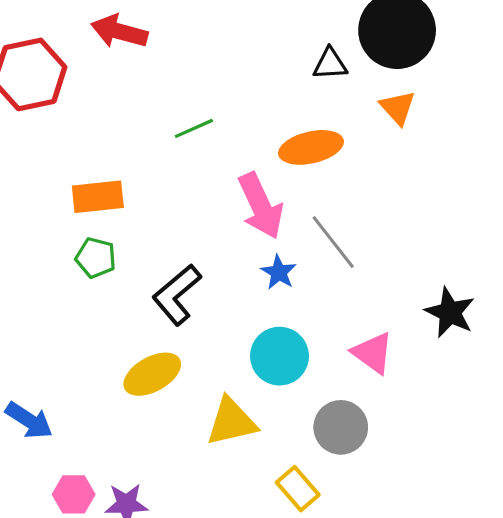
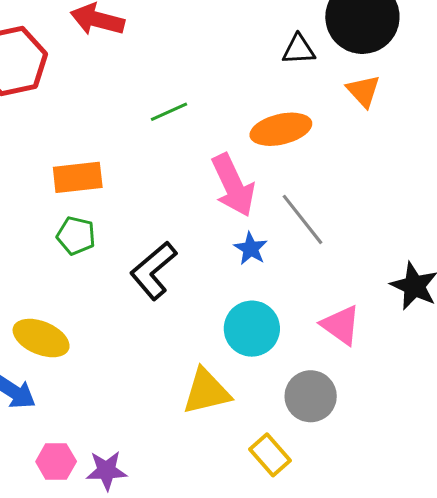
yellow ellipse: (152, 374) -> (41, 338), moved, turned 52

